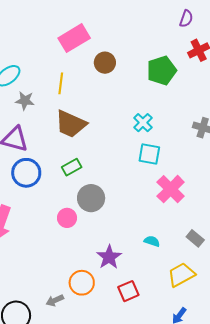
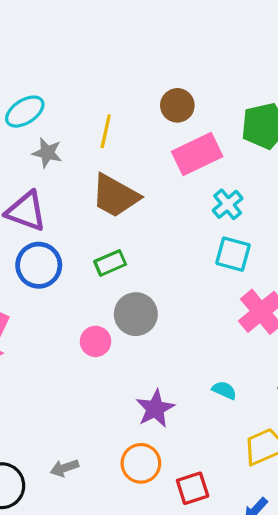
pink rectangle: (74, 38) -> (197, 154), moved
orange circle: (82, 283) -> (141, 463), moved
red square: (128, 291) -> (193, 488), moved

